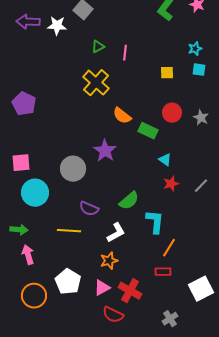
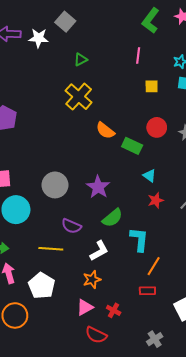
pink line: (125, 53) -> (138, 55), moved
purple star: (105, 151) -> (98, 187), moved
white pentagon: (68, 282) -> (42, 286), moved
red cross: (130, 291) -> (114, 310), size x0.6

